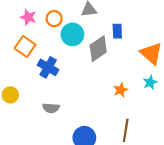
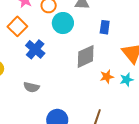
gray diamond: (98, 49) -> (86, 56), moved
orange star: (121, 90) -> (107, 77), moved

